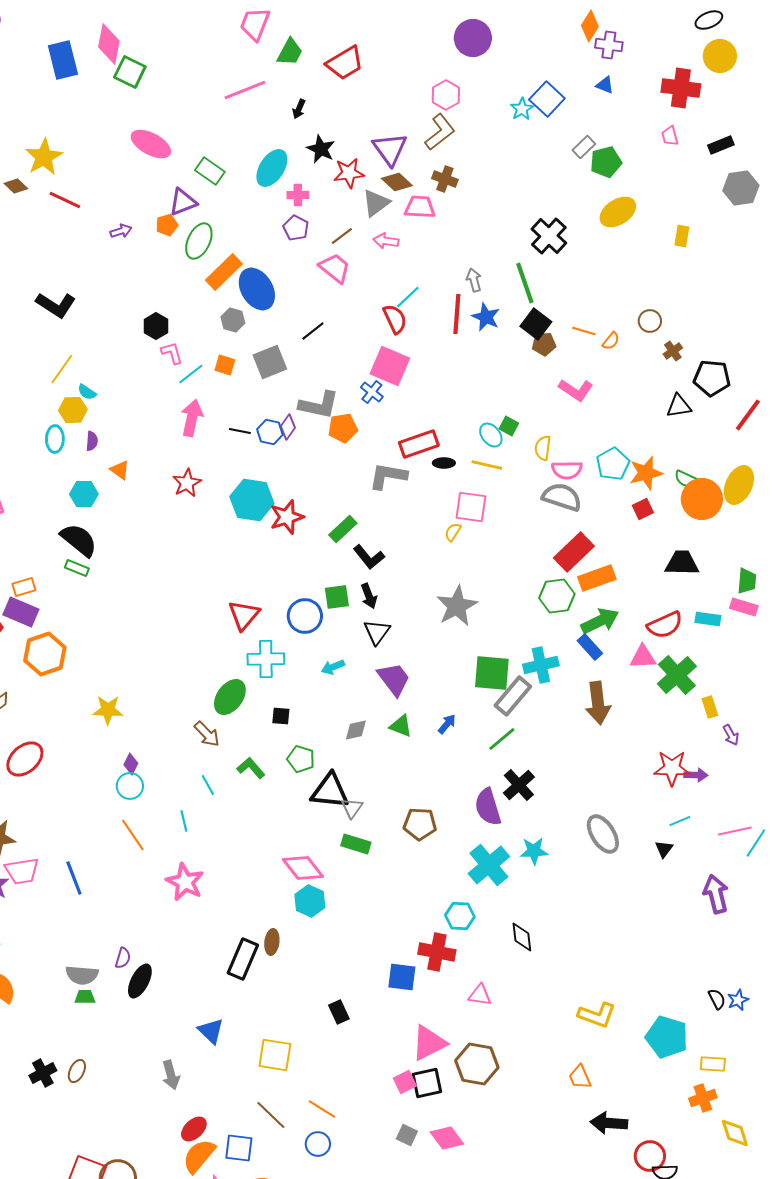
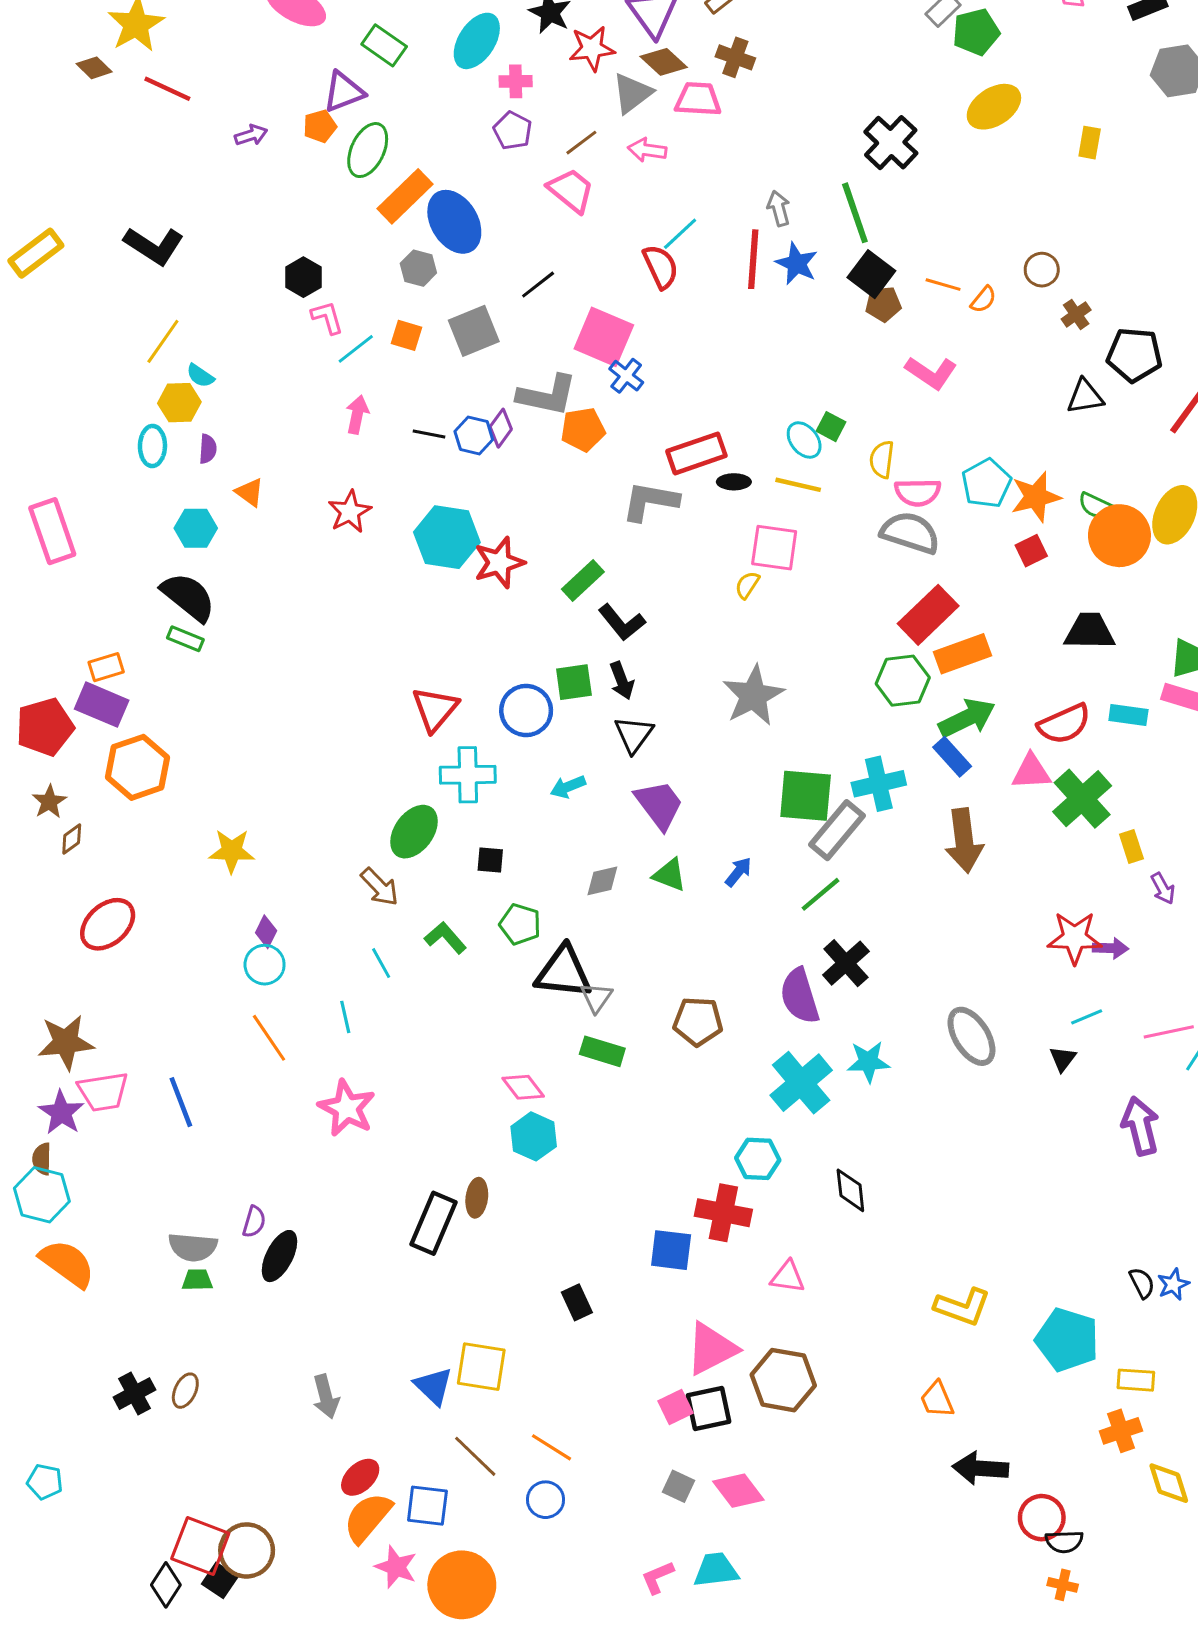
pink square: (390, 366) -> (604, 337), moved
pink arrow: (192, 418) -> (357, 415), size x0.7
pink diamond: (303, 868) -> (523, 1087), size x0.7
blue triangle: (211, 1031) -> (433, 1386), moved

